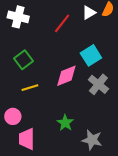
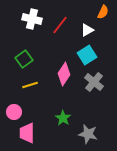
white triangle: (89, 13) -> (87, 30), moved
white cross: (18, 17) -> (32, 19), moved
pink diamond: (66, 76) -> (64, 74), turned -35

